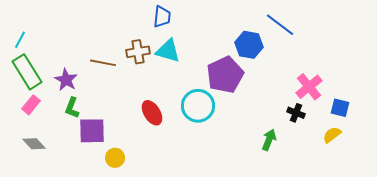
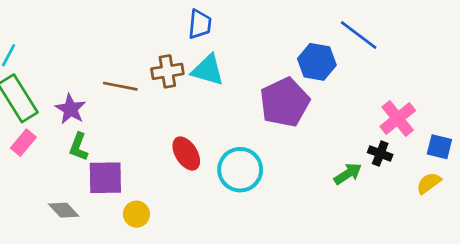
cyan circle: (198, 106) -> (240, 170), moved
green arrow: (269, 140) -> (348, 174), moved, turned 35
gray diamond: (34, 144) -> (64, 210), moved

